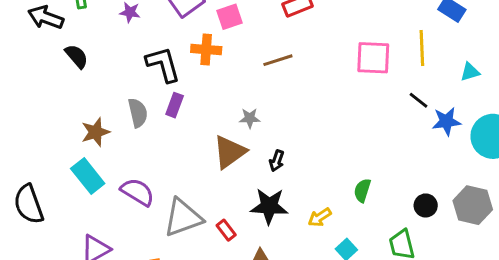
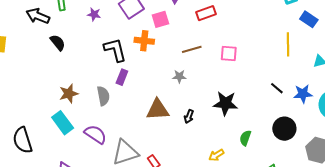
pink square: (373, 58) -> (229, 53), moved, size x0.7
black line: (418, 100) -> (277, 88), moved
gray semicircle: (138, 113) -> (103, 96), moved
gray star: (250, 118) -> (179, 76), moved
brown triangle: (230, 152) -> (158, 110), turned 30
black circle: (426, 205) -> (284, 129), moved, size x1.5
black star: (269, 206) -> (225, 103), moved

